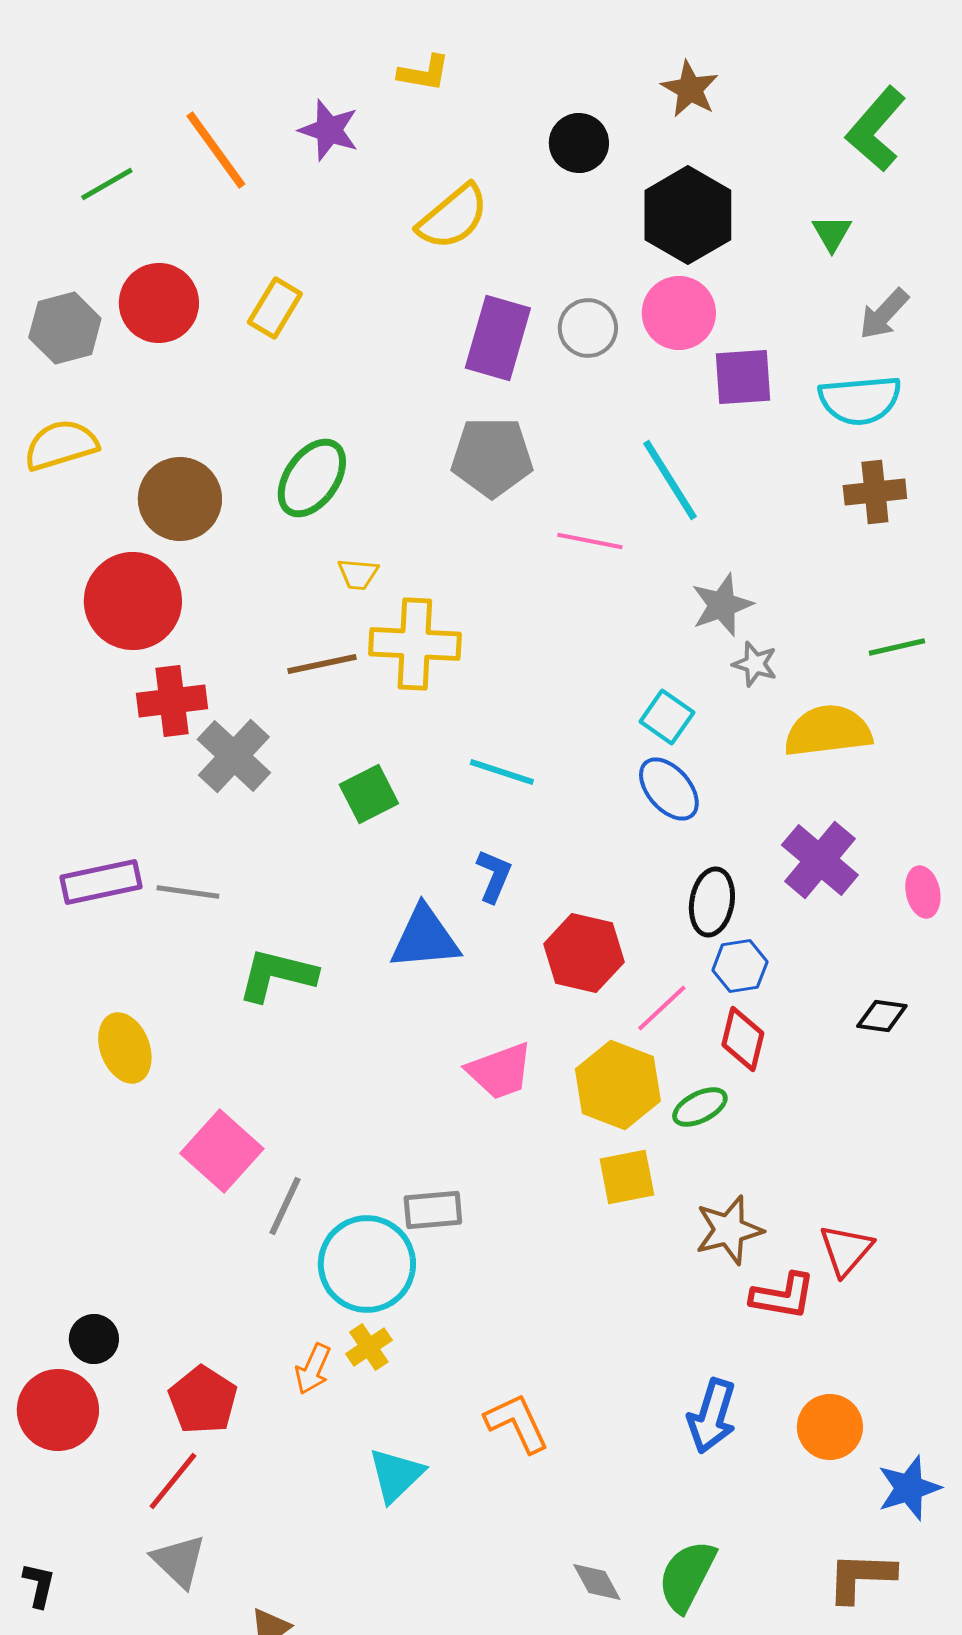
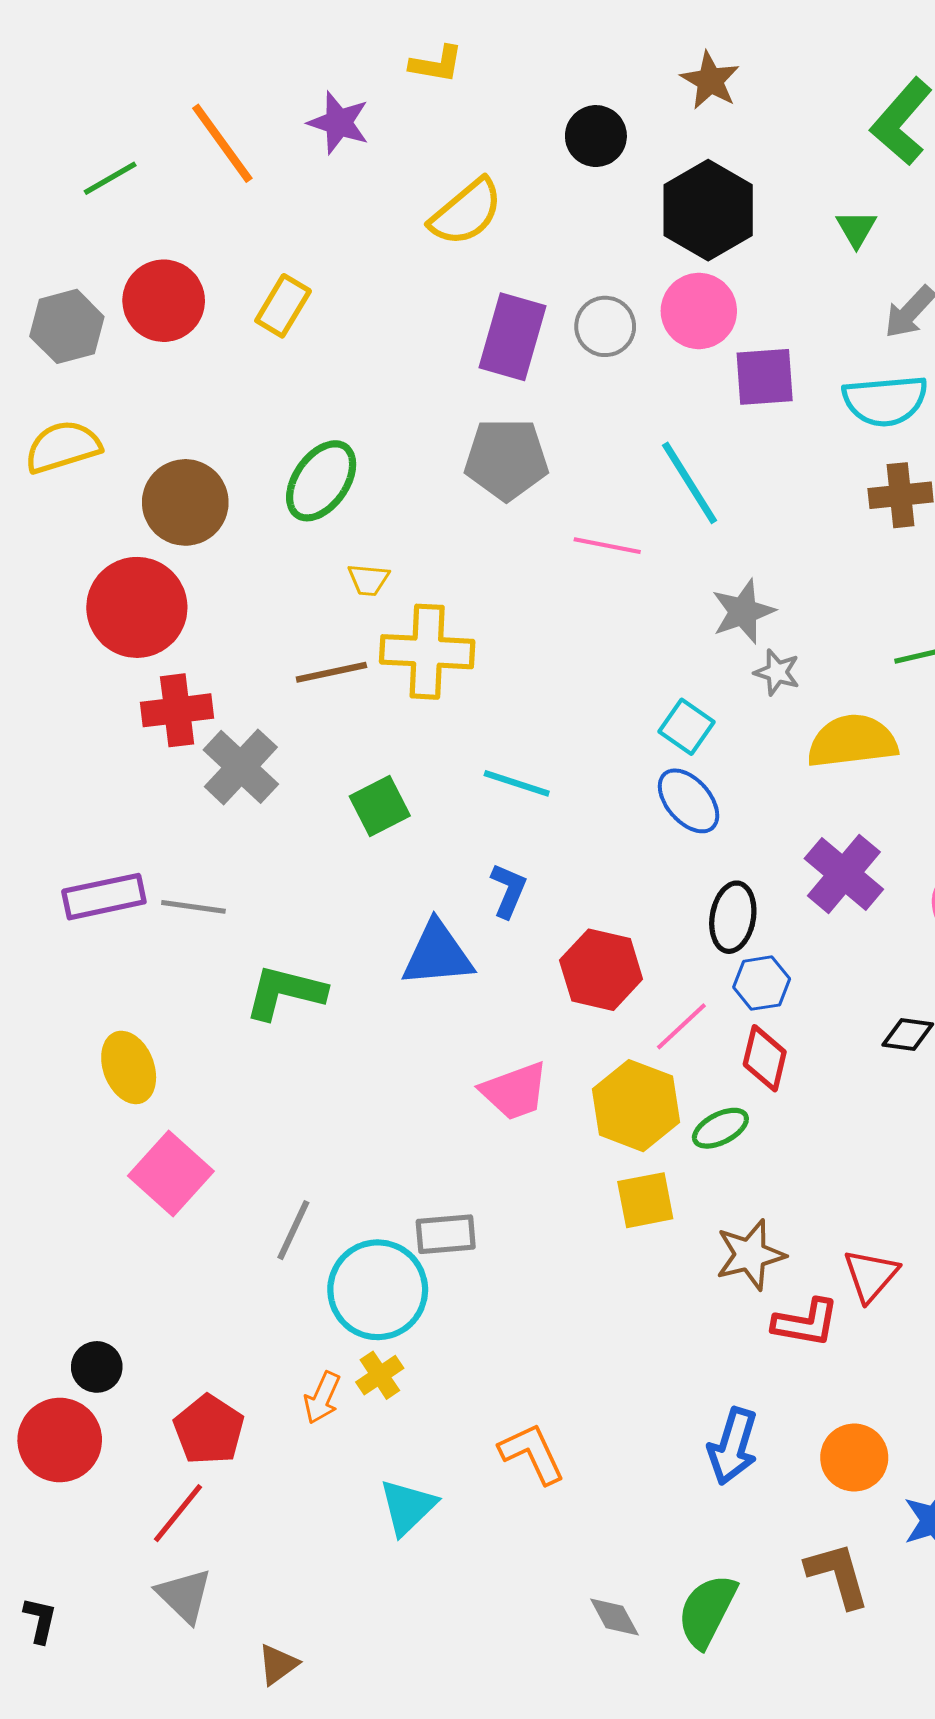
pink square: (222, 1151) -> (171, 1173), moved
brown L-shape: (861, 1577) -> (838, 1575), moved, turned 72

